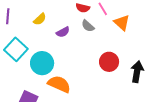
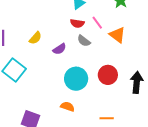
cyan circle: (42, 63) -> (76, 79), moved
orange semicircle: (59, 84) -> (67, 107), moved, size x0.6

